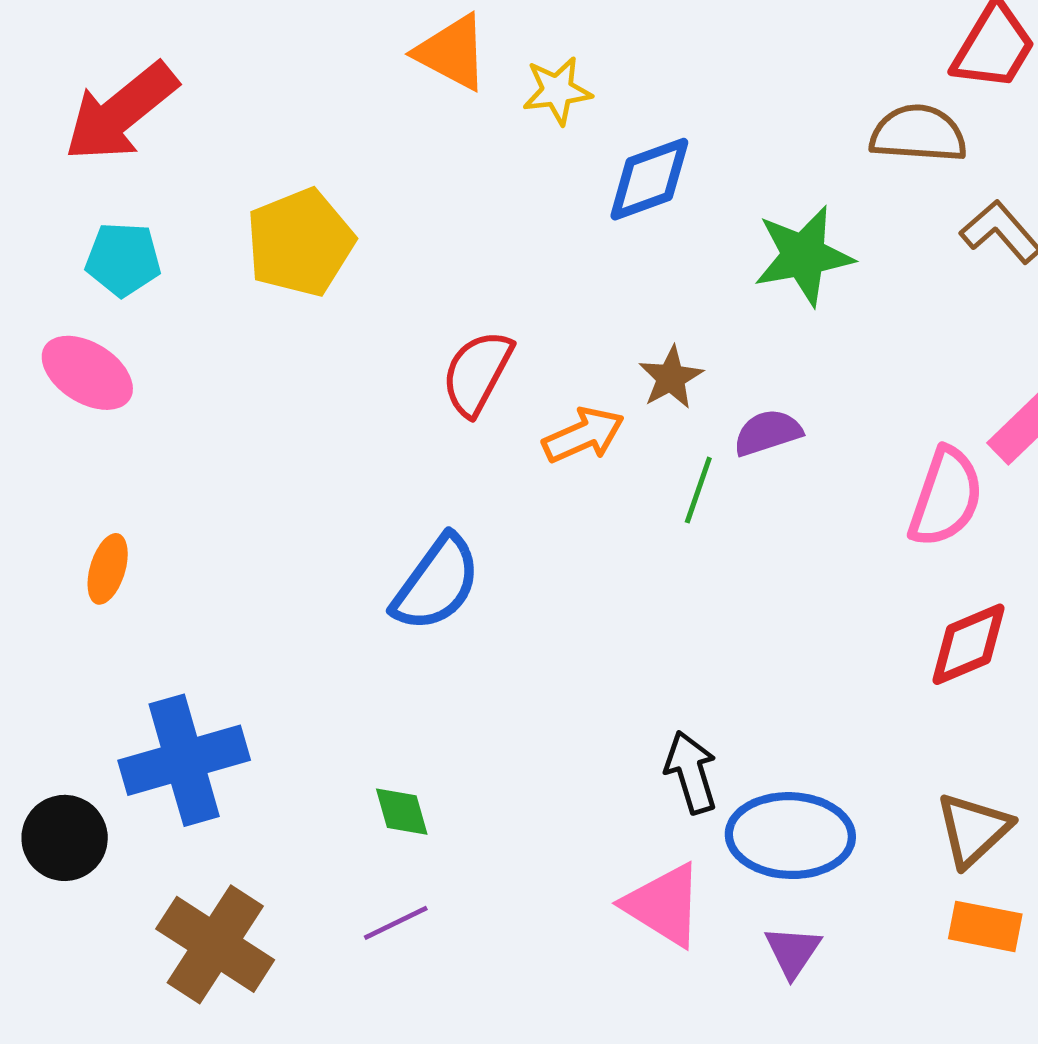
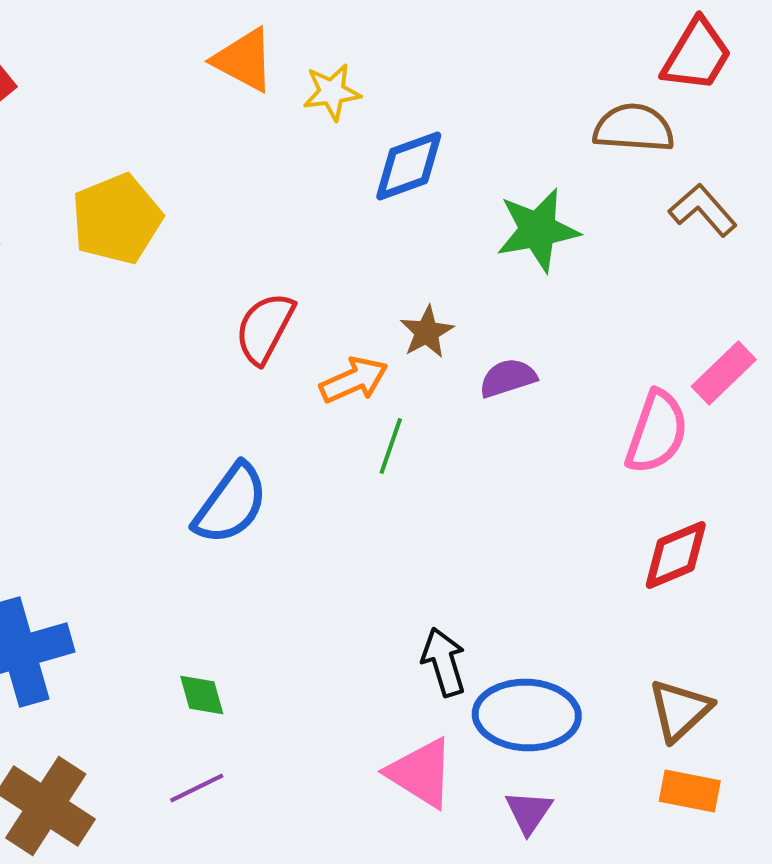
green line: (698, 490) -> (391, 446), moved

